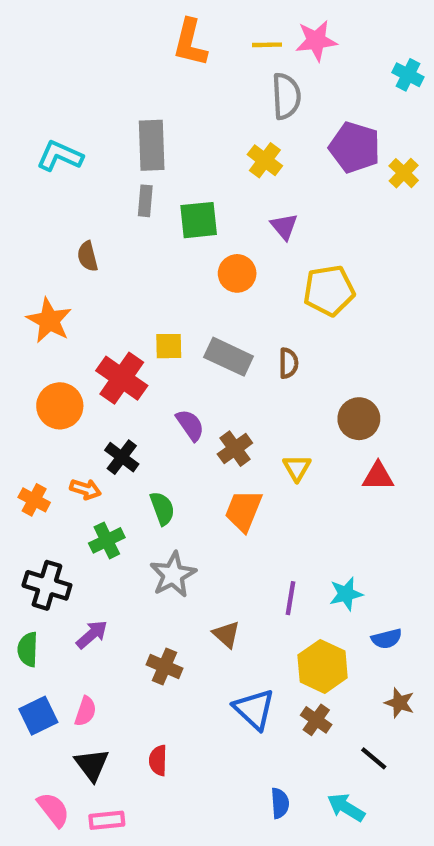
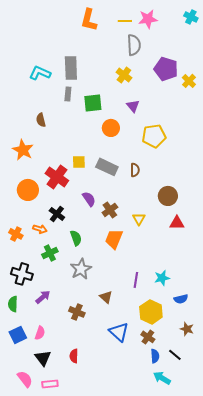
cyan cross: (408, 75) -> (191, 17), moved
cyan L-shape: (60, 156) -> (40, 73), moved
blue semicircle: (280, 803) -> (155, 356), moved

